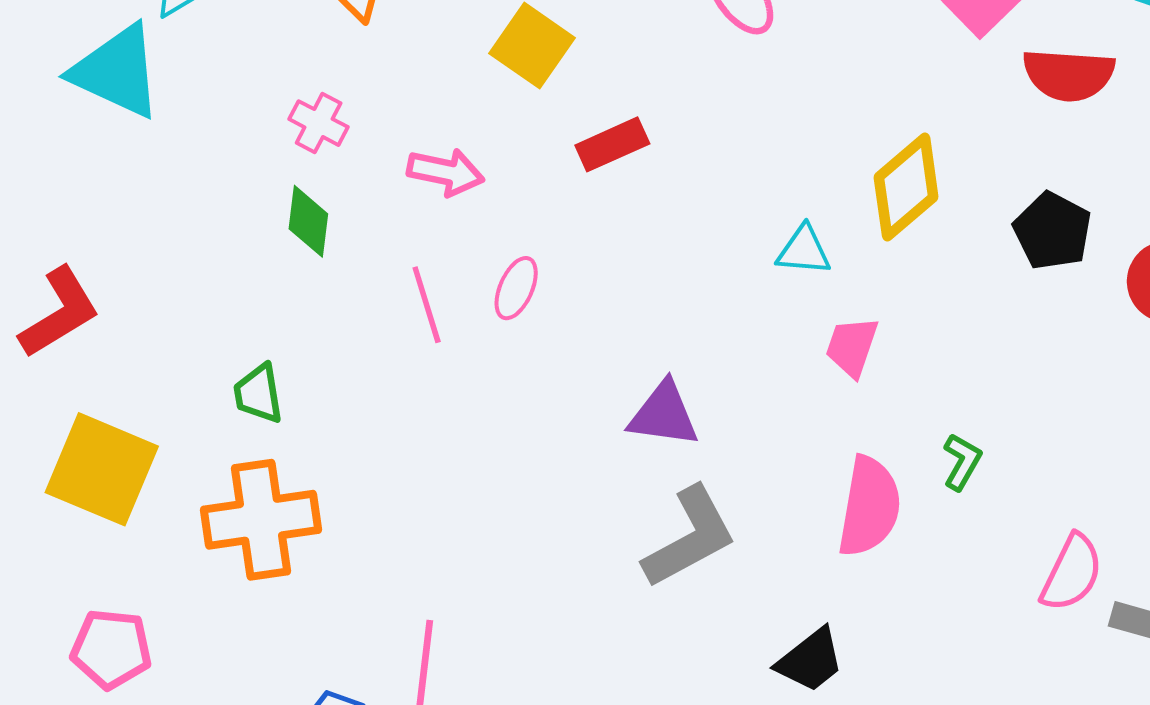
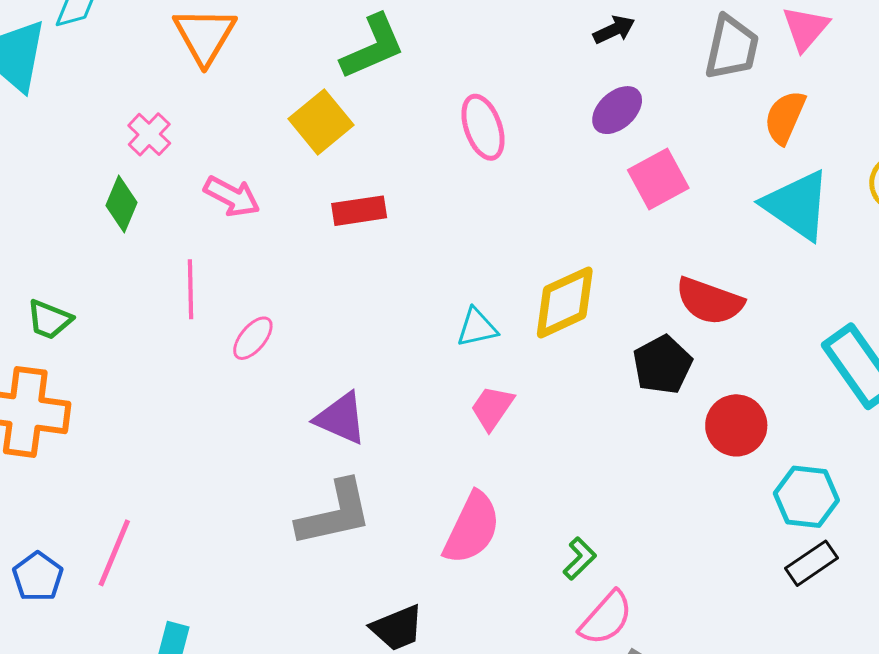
red semicircle: (1069, 75) -> (710, 301), moved
cyan triangle: (804, 250) -> (477, 328), turned -33
pink ellipse: (516, 288) -> (253, 338), moved
green trapezoid: (258, 394) -> (49, 320), turned -75
green L-shape: (962, 462) -> (580, 559), moved

